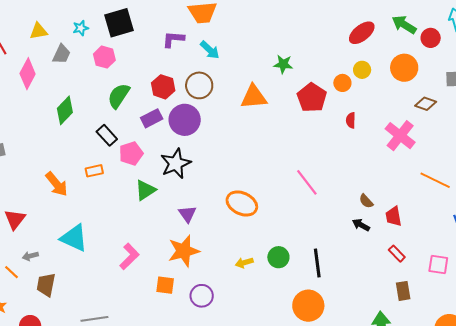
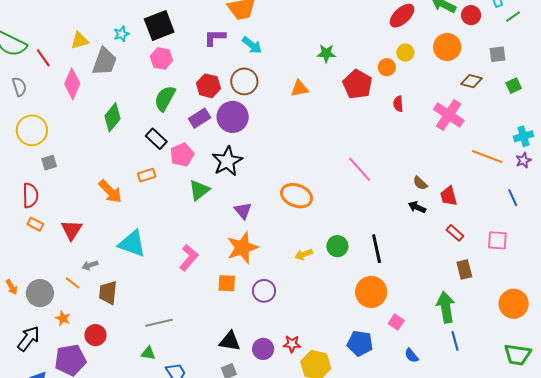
gray trapezoid: (61, 54) -> (104, 62), size x1.4
pink hexagon: (104, 57) -> (161, 58), moved
orange triangle: (254, 97) -> (300, 88), size x0.7

